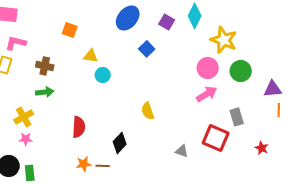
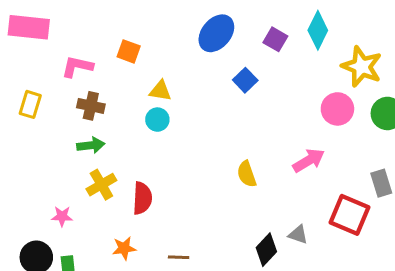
pink L-shape: (16, 43) -> (77, 67), moved
cyan circle: (103, 75) -> (157, 120), moved
pink arrow: (207, 94) -> (309, 160), moved
yellow cross: (24, 117) -> (101, 185), moved
black diamond: (120, 143) -> (266, 250), moved
orange star: (84, 164) -> (124, 248), moved

